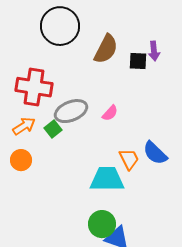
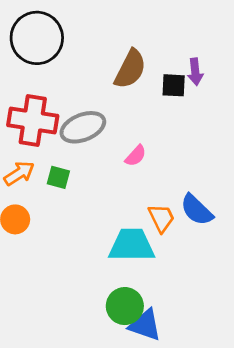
black circle: (60, 26) -> (37, 38), moved
gray ellipse: (71, 111) -> (83, 127), moved
green square: (53, 129) -> (58, 177), turned -36

